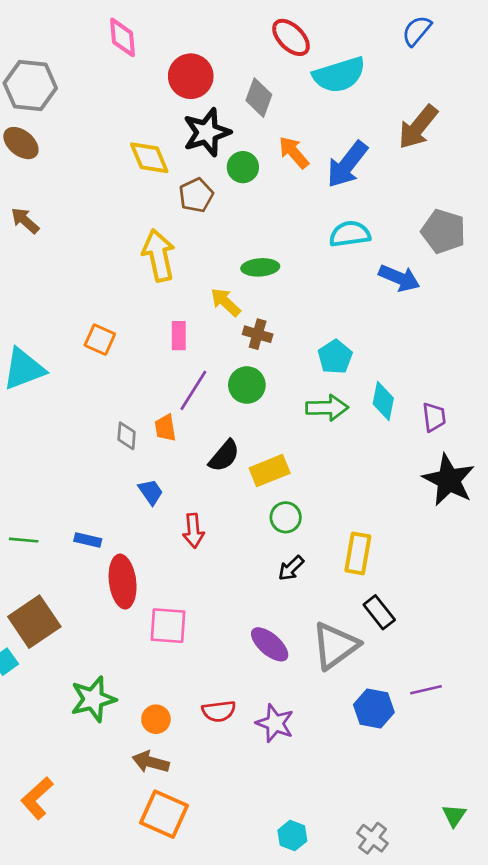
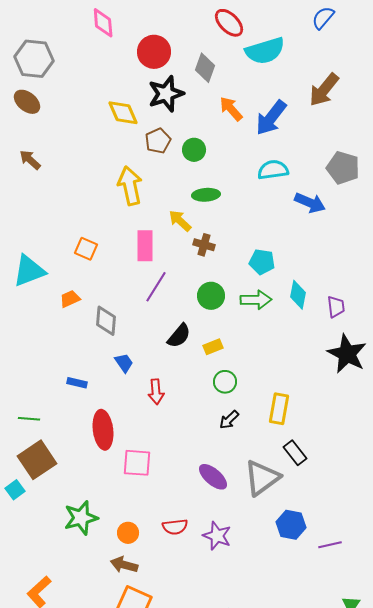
green circle: (243, 167) -> (194, 150), moved
pink rectangle: (179, 336) -> (145, 246), size x1.4
cyan pentagon: (335, 357) -> (262, 262), turned -30
green circle: (247, 385) -> (211, 296), moved
orange trapezoid: (165, 428) -> (70, 299), moved, turned 75
gray diamond: (127, 436) -> (106, 321), size x1.4
yellow rectangle: (270, 471) -> (213, 347), size x0.7
green line: (24, 540) -> (29, 419), moved
blue rectangle: (88, 540) -> (77, 383), moved
purple line: (426, 690) -> (330, 545), moved

